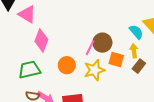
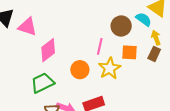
pink diamond: (41, 40) -> (48, 50), turned 45
brown circle: (102, 43) -> (121, 26), moved
yellow arrow: (134, 51) -> (156, 38), moved

